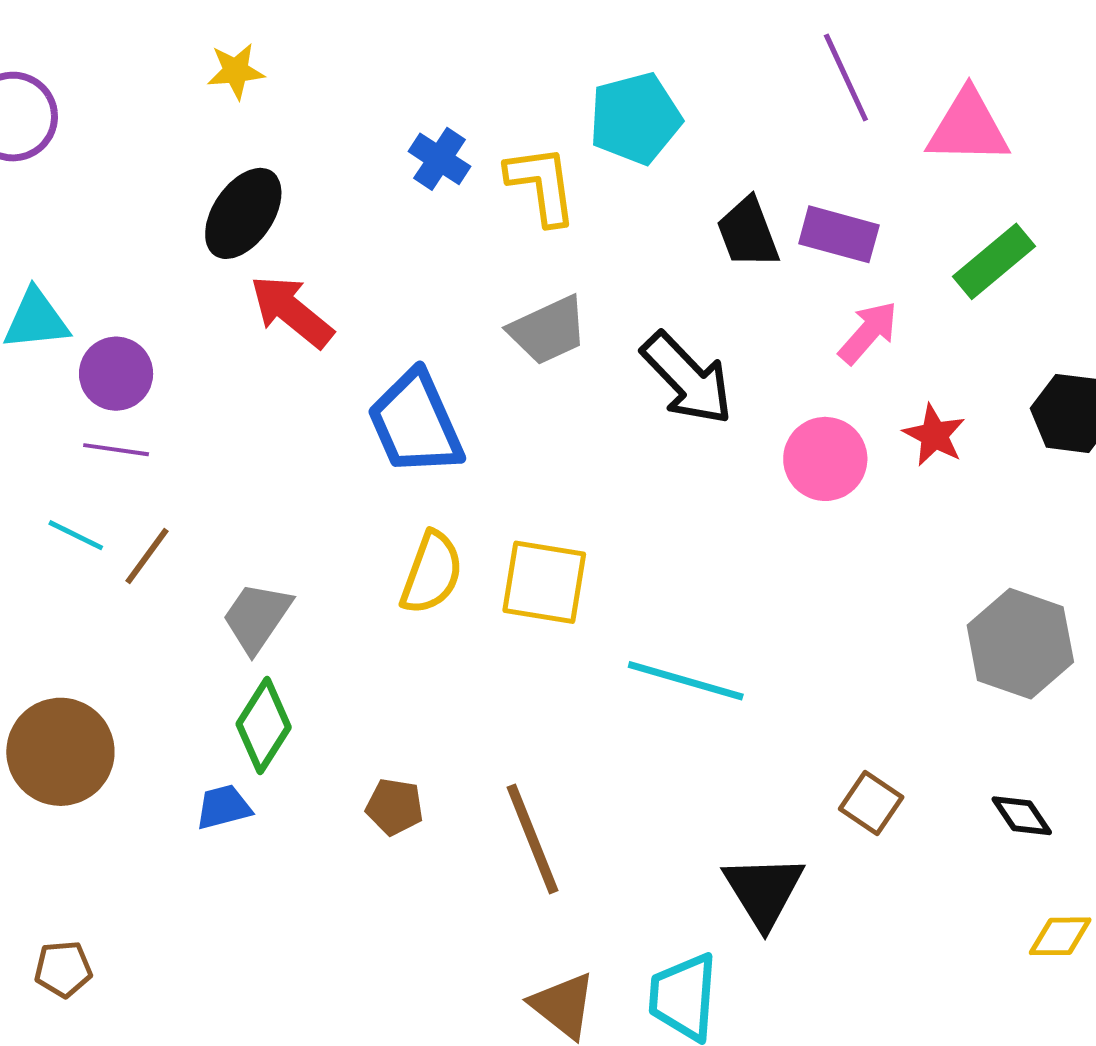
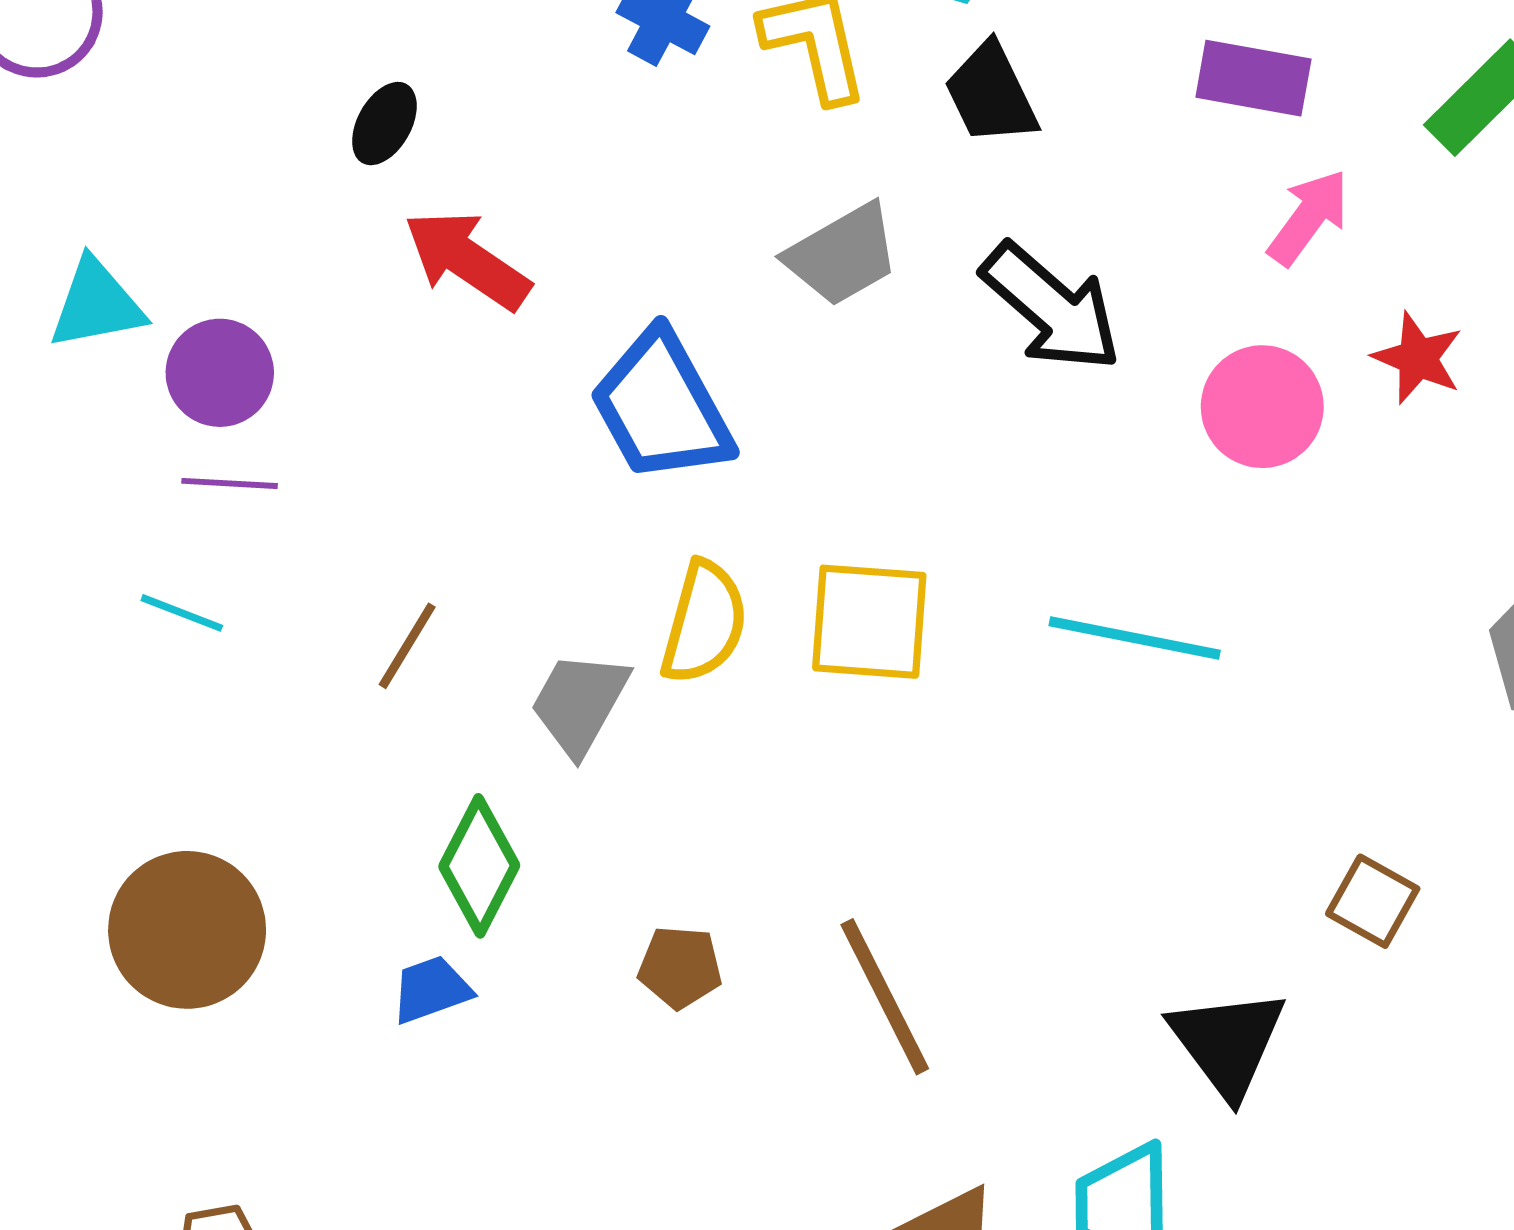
black ellipse: (243, 213) -> (384, 124), size x0.6
black trapezoid: (748, 233) -> (991, 94), moved
brown line: (147, 556) -> (407, 646), moved
gray trapezoid: (257, 617) -> (579, 703), moved
cyan line: (686, 681) -> (1135, 638), moved

